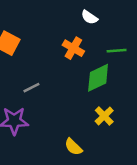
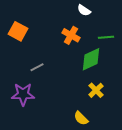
yellow semicircle: (73, 147) -> (81, 118), moved

